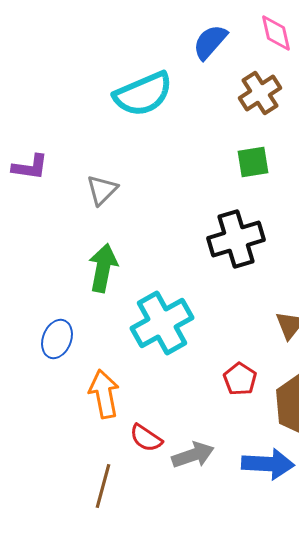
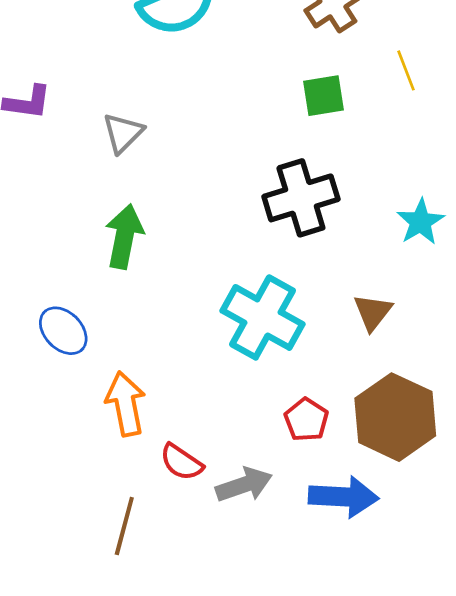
cyan cross: (162, 323) -> (262, 317), moved, turned -32
blue ellipse: (57, 339) -> (63, 331), turned -66
red pentagon: (240, 379) -> (306, 420), moved

